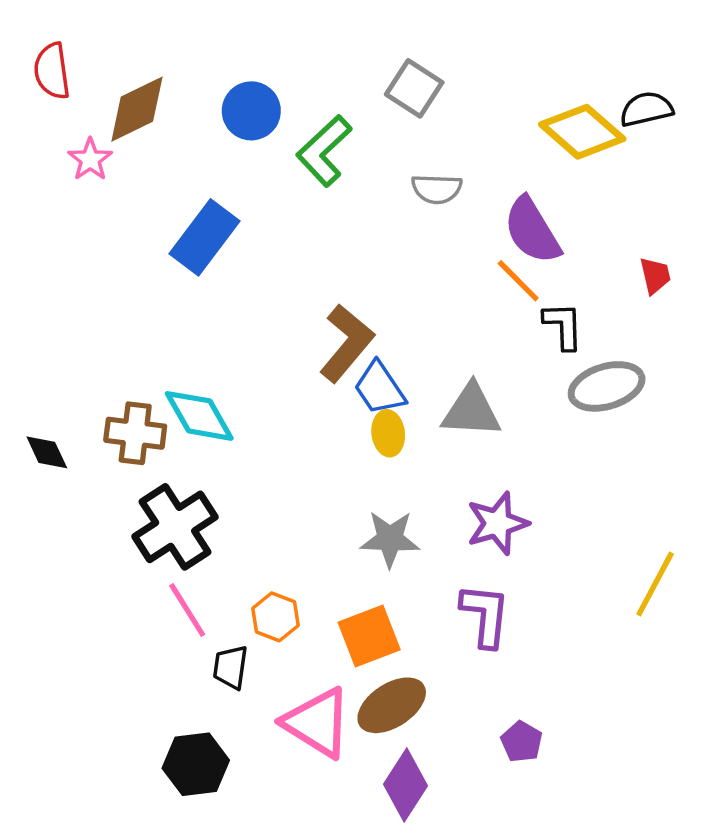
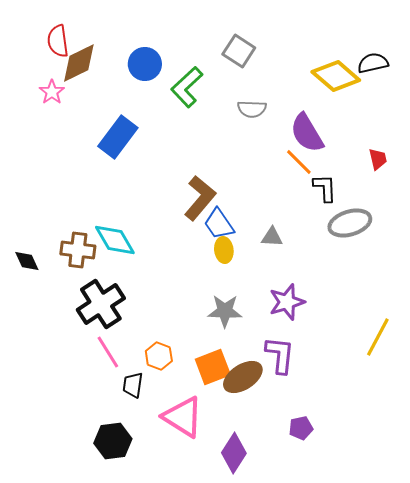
red semicircle: (52, 71) -> (58, 41), moved
gray triangle: (471, 411) -> (272, 237), size x0.6
brown ellipse: (392, 705) -> (243, 377), moved
purple pentagon: (522, 742) -> (301, 428), turned 30

